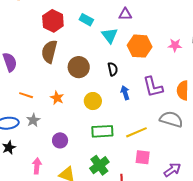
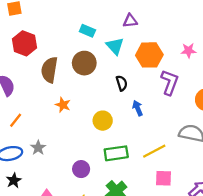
red hexagon: (53, 21) -> (25, 43), moved
brown circle: (79, 67) -> (84, 63), moved
purple L-shape: (153, 87) -> (170, 82), moved, turned -140
orange line: (26, 95) -> (16, 120), moved, turned -64
orange star: (57, 98) -> (63, 105), moved
purple circle: (60, 140) -> (81, 169), moved

